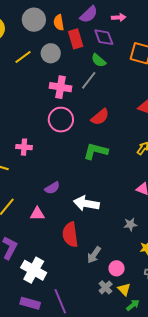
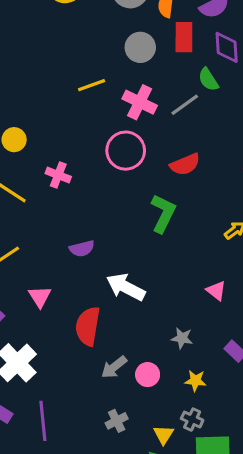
yellow line: (23, 57) -> (92, 85), moved
green L-shape: (96, 151) -> (163, 213), turned 85
pink triangle: (37, 214) -> (40, 297), moved, turned 42
pink circle: (117, 268) -> (148, 375), moved
yellow triangle: (124, 289) -> (163, 435), moved

